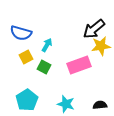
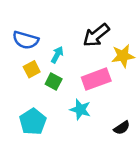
black arrow: (94, 29) -> (96, 35), moved
cyan star: (66, 104) -> (80, 109), moved
black semicircle: (100, 105) -> (122, 128), turned 152

